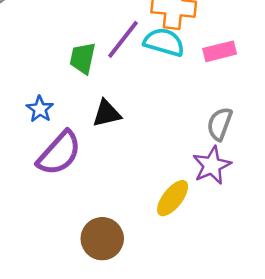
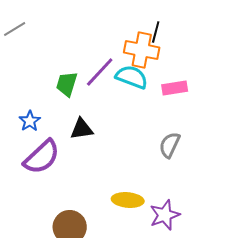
purple star: (212, 165) -> (165, 215), moved
yellow ellipse: (173, 198) -> (128, 200), turned 52

